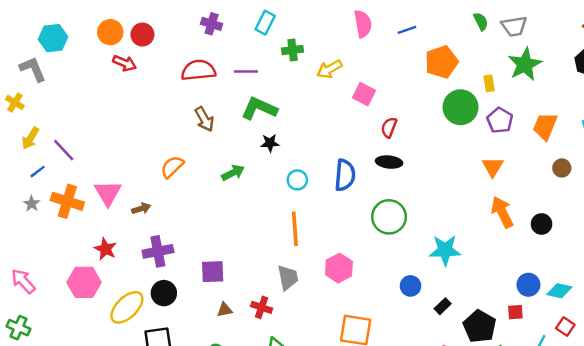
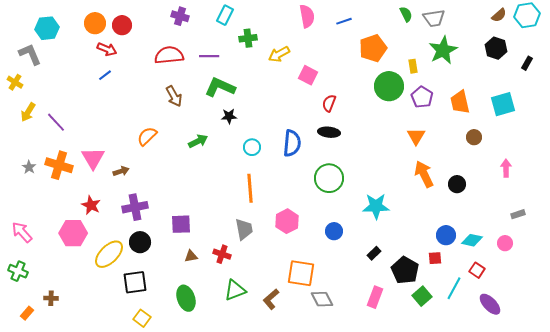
orange trapezoid: (545, 126) -> (460, 102), turned -35
blue line: (38, 172) -> (105, 75), moved
blue circle: (410, 286) -> (334, 231), moved

